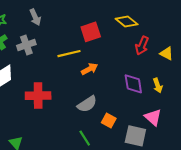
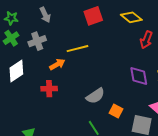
red square: (91, 32) -> (93, 16), moved
orange arrow: (89, 69) -> (57, 64), moved
red cross: (38, 96) -> (49, 89), size x0.7

